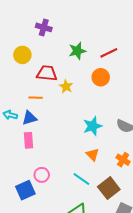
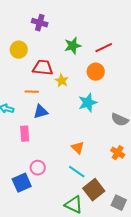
blue triangle: (29, 118) -> (41, 112), moved
cyan star: (93, 126) -> (88, 103), moved
orange triangle: (93, 155) -> (78, 148), moved
brown square: (109, 188) -> (94, 190), moved

